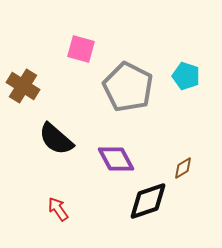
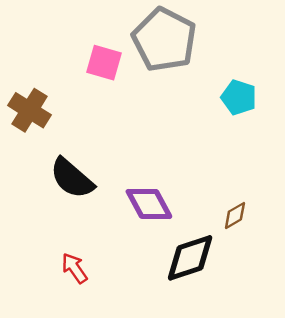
gray pentagon: (128, 87) -> (164, 40), moved

